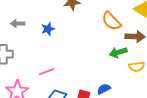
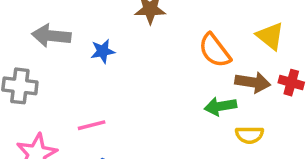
gray arrow: (18, 24) -> (51, 36), size x1.5

